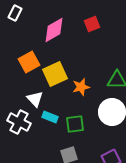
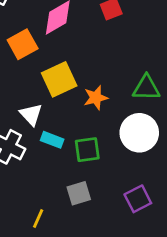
orange square: (29, 62) -> (23, 44), moved

